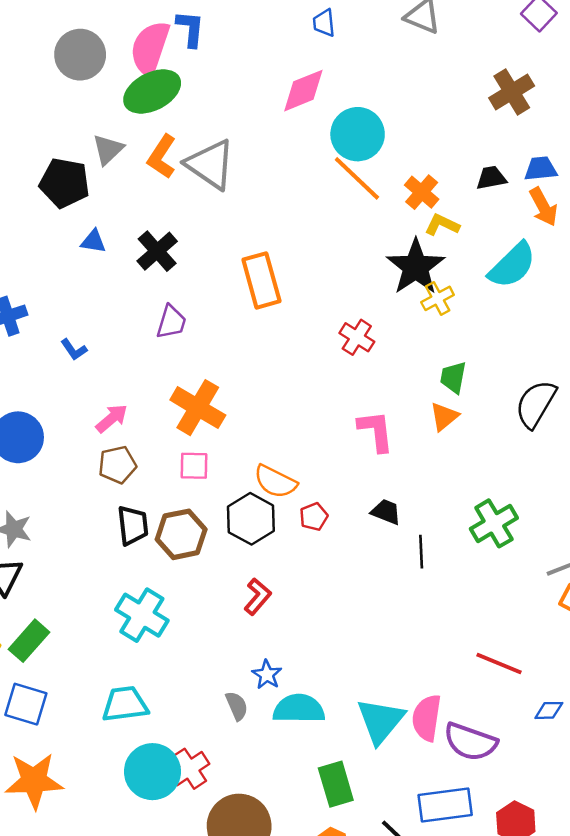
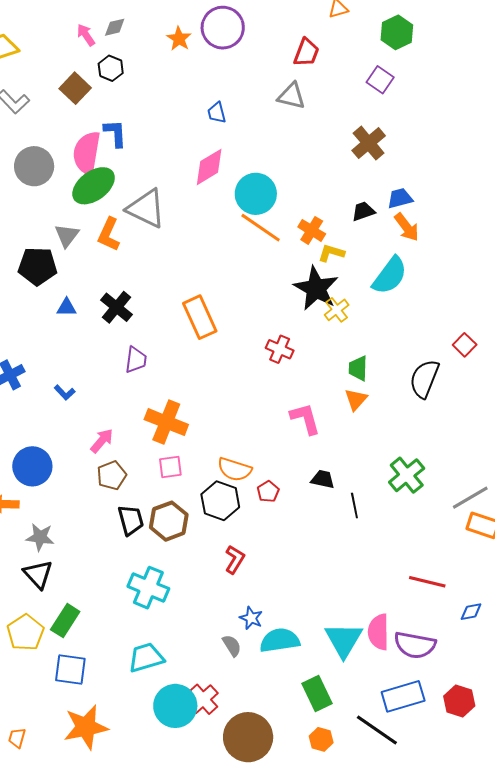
gray triangle: (210, 164) -> (146, 208), moved

